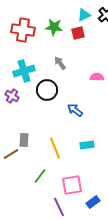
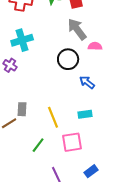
gray arrow: (60, 63) -> (77, 29), moved, size x1.6
black circle: (47, 90) -> (68, 59), moved
blue arrow: (75, 110) -> (87, 82), moved
pink square: (72, 185) -> (72, 142), moved

